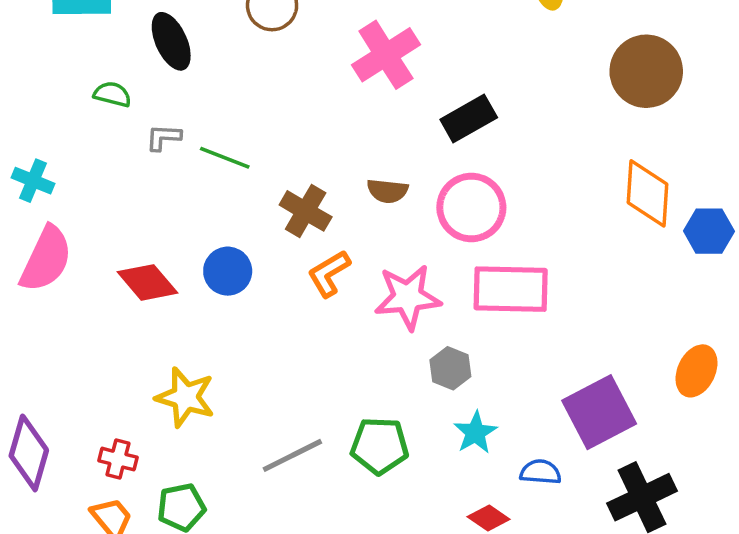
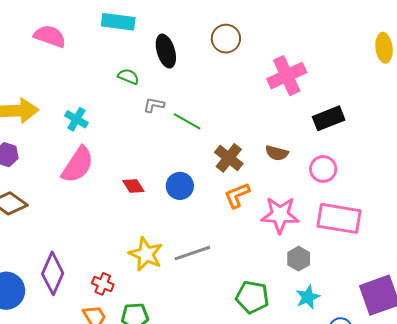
pink circle: (471, 207) -> (323, 169), size x0.7
red diamond: (148, 282) -> (133, 186), size x0.7
gray line: (292, 455) -> (192, 253), moved

